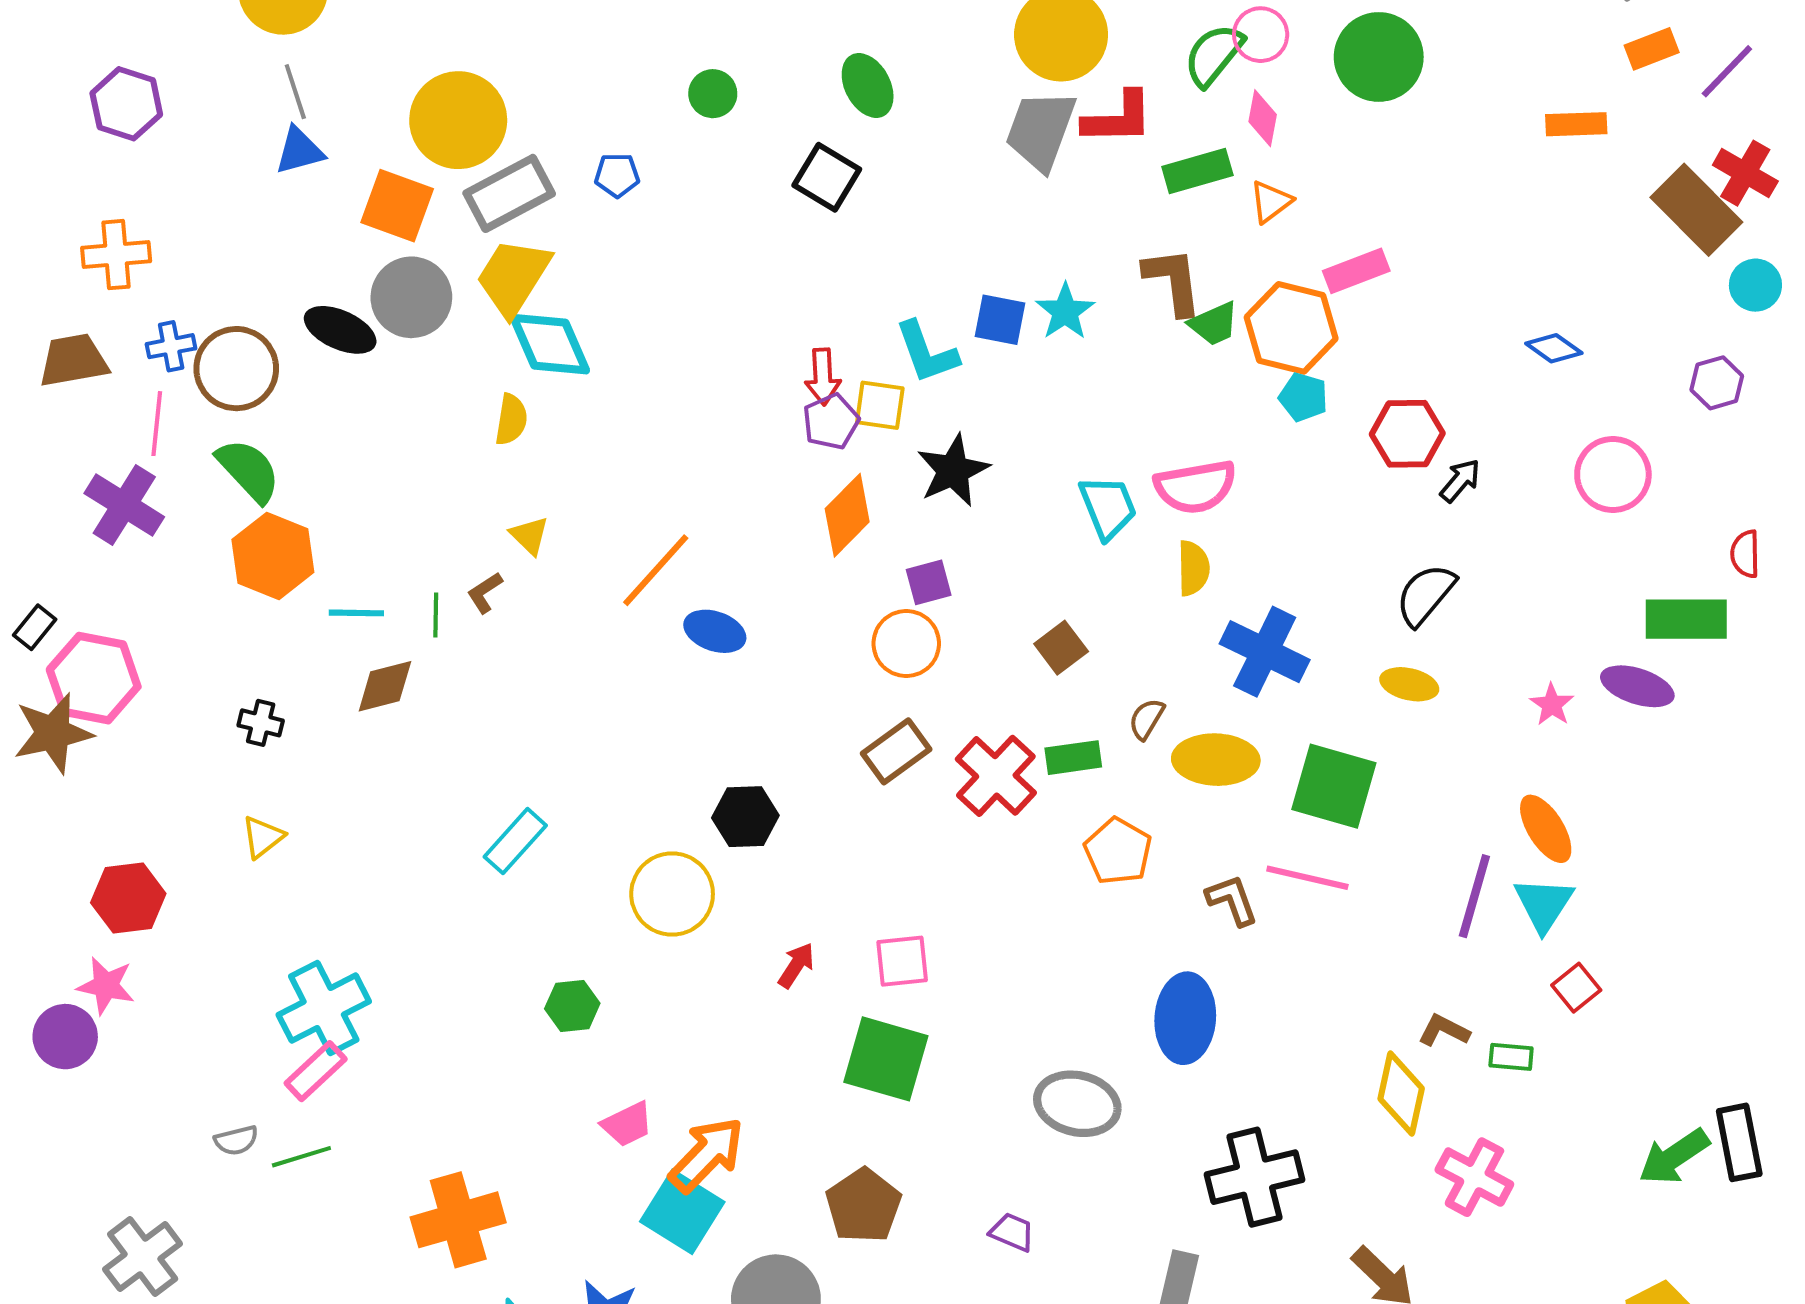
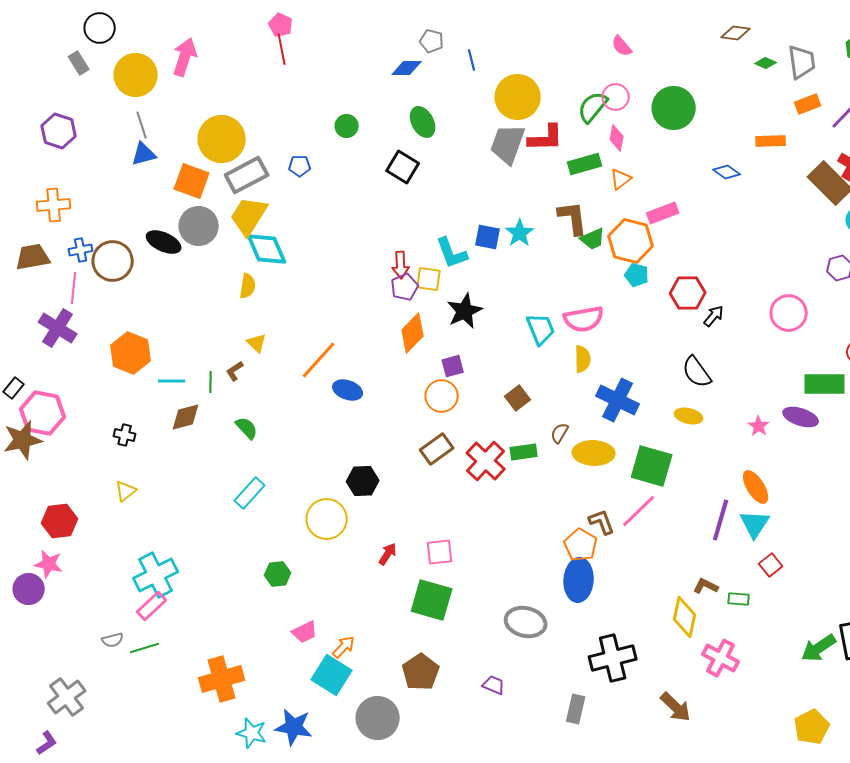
blue diamond: (1554, 348) -> (727, 172), moved
green semicircle: (248, 470) -> (247, 428), moved, size x0.7
black semicircle: (1426, 595) -> (697, 372), turned -76
orange pentagon: (1118, 851) -> (581, 545), moved
pink line: (1307, 878) -> (639, 511), turned -57
orange arrow: (707, 1155) -> (344, 647), size x0.6

